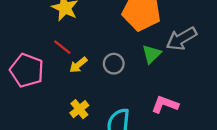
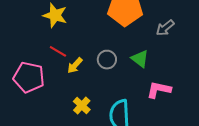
gray arrow: (181, 39) -> (165, 28), size x0.7
green triangle: (152, 54) -> (140, 59), moved, turned -30

